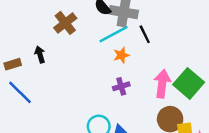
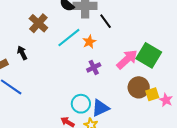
cyan line: (114, 34) -> (69, 38), moved
pink arrow: (162, 84) -> (127, 59), turned 50

